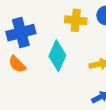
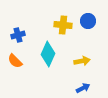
blue cross: (21, 33) -> (18, 35), size x0.6

